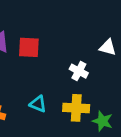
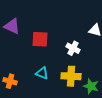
red square: (29, 47) -> (40, 39), moved

